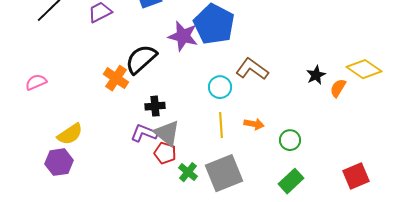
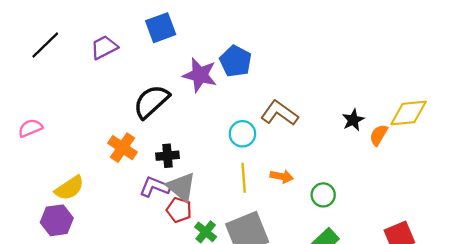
blue pentagon: (214, 24) -> (236, 61), size x0.7
yellow diamond: (364, 69) -> (409, 113), turned -40
orange cross: (116, 78) -> (123, 148), moved

